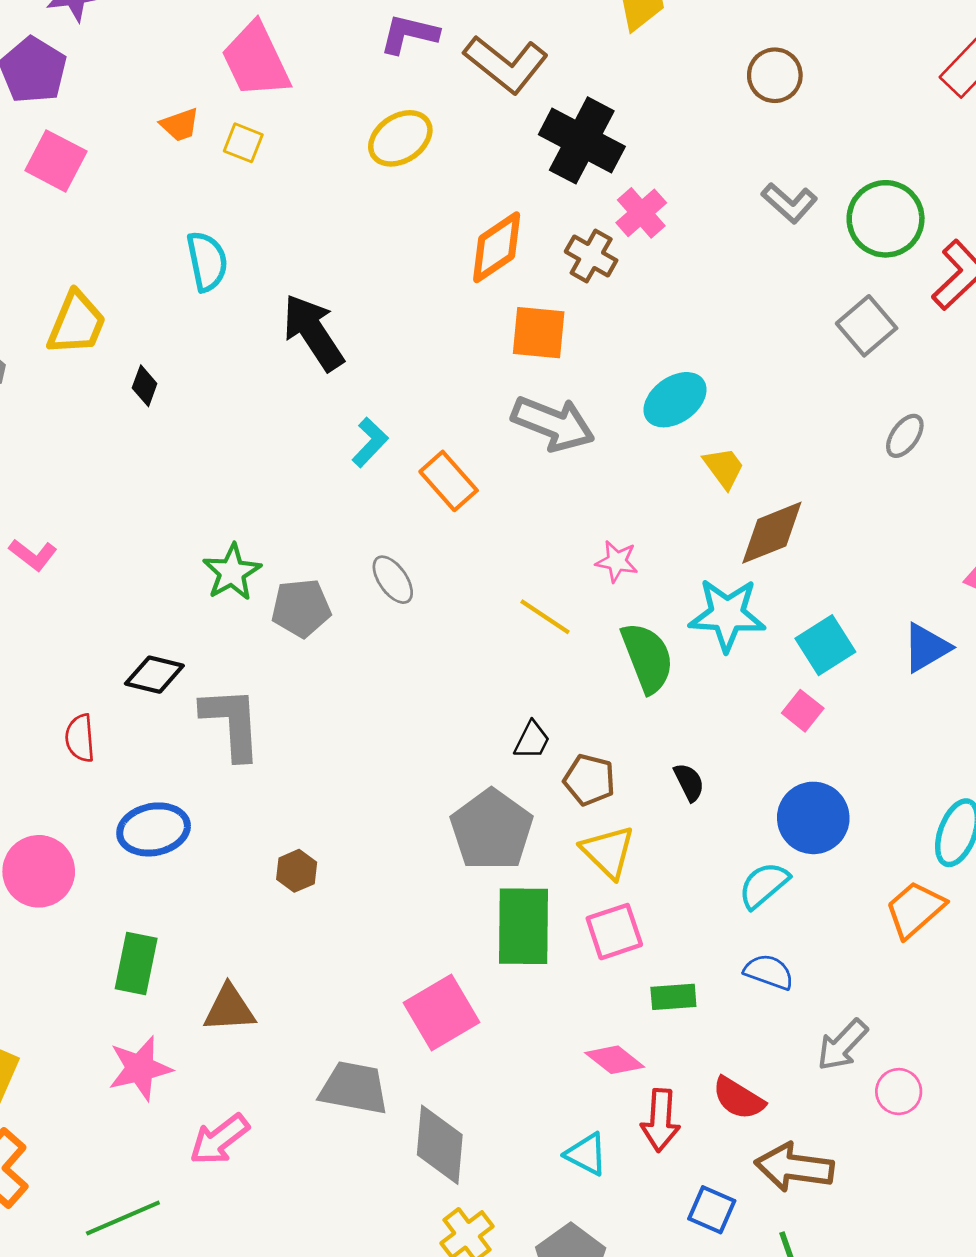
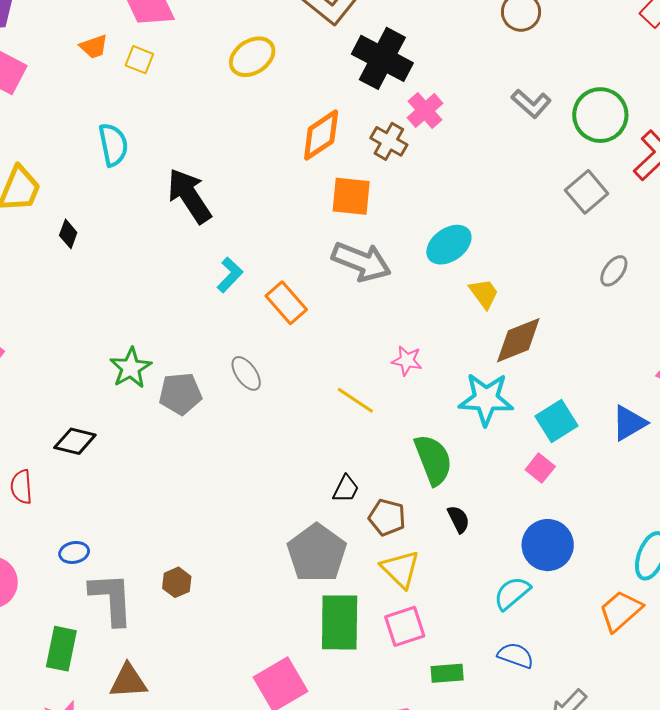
green semicircle: (647, 658) -> (433, 460), moved
gray L-shape: (232, 723) -> (112, 599), moved
blue ellipse: (154, 829) -> (74, 552), size x0.6

